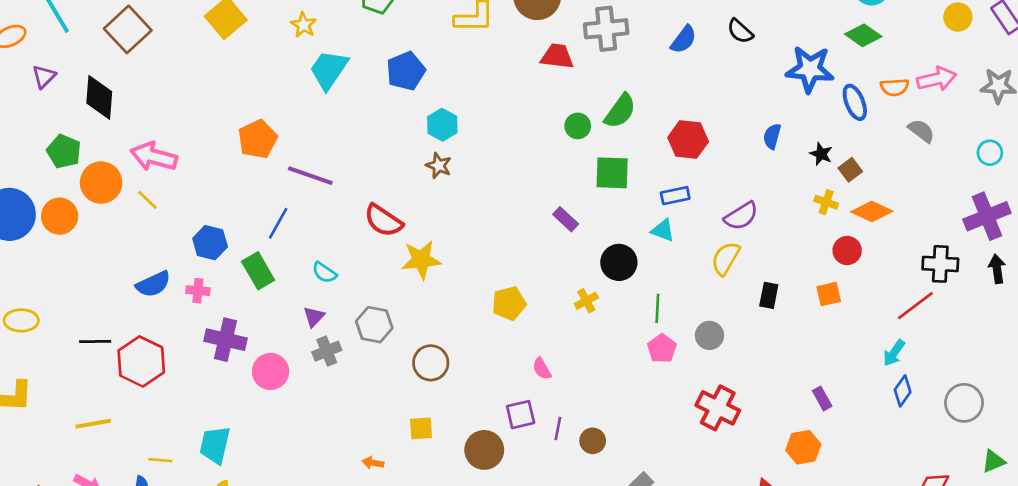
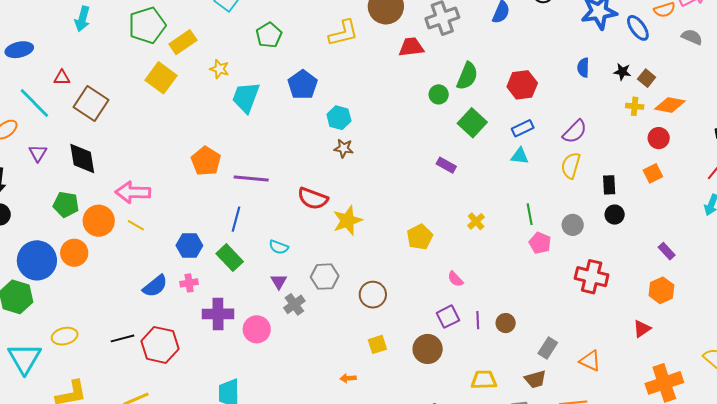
green square: (612, 173) -> (472, 123), turned -36
black circle: (619, 262) -> (615, 215), moved, size x0.7

